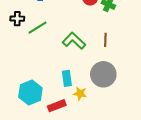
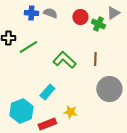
gray circle: (103, 74) -> (109, 89), moved
cyan rectangle: (67, 78) -> (47, 92), moved, turned 49

